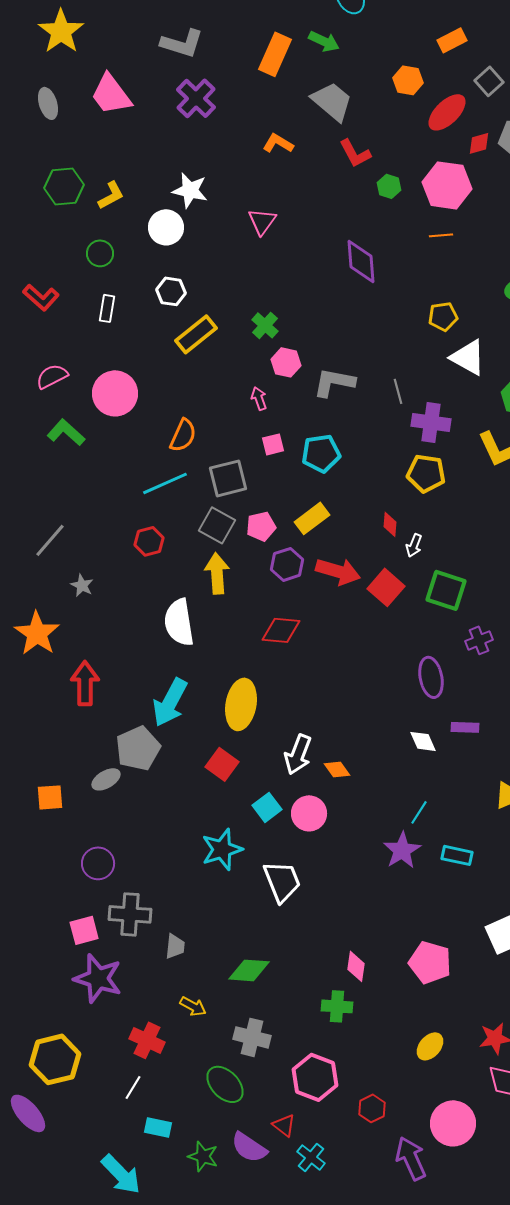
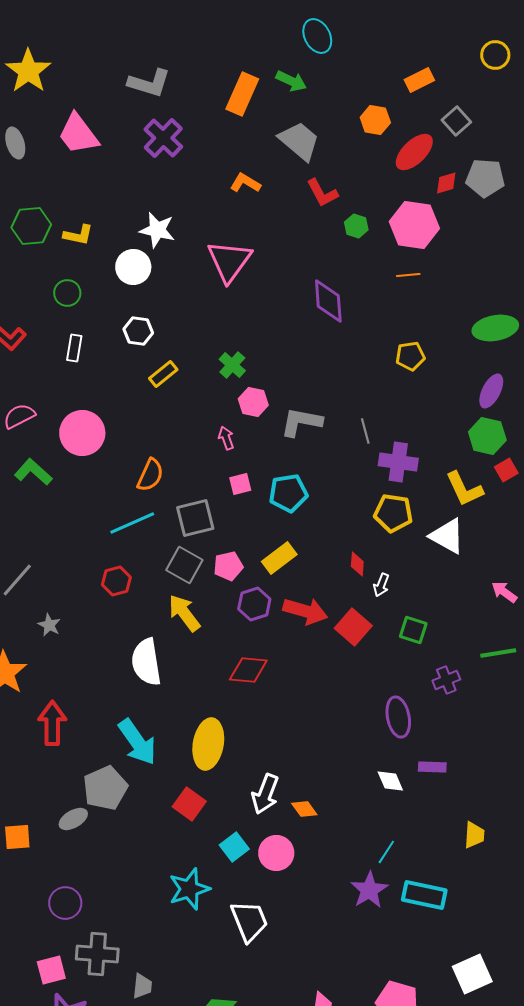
yellow L-shape: (111, 195) -> (78, 235), turned 40
pink triangle: (262, 221) -> (229, 261), size x1.6
yellow rectangle: (196, 334) -> (163, 374), size x0.7
white triangle: (468, 357) -> (447, 536), moved
yellow arrow: (217, 573) -> (184, 613), turned -33
green square: (446, 590) -> (413, 630), size x0.7
cyan arrow: (170, 702) -> (137, 742), turned -63
cyan rectangle: (457, 855) -> (424, 895), size x1.4

